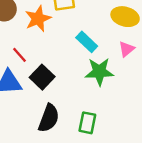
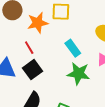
red line: (20, 55) -> (29, 48), moved

